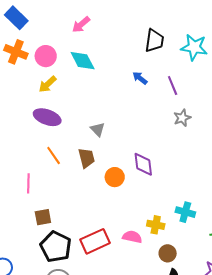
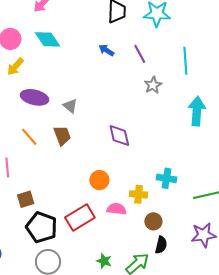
purple ellipse: (47, 117) -> (34, 97), moved
orange circle: (115, 177) -> (99, 180), moved

